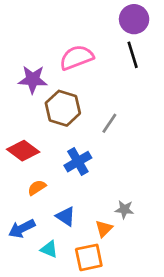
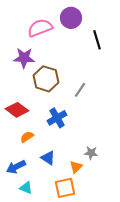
purple circle: (134, 19) -> (71, 18), moved
pink semicircle: (77, 58) -> (40, 28), moved
cyan triangle: (49, 249) -> (26, 188), moved

